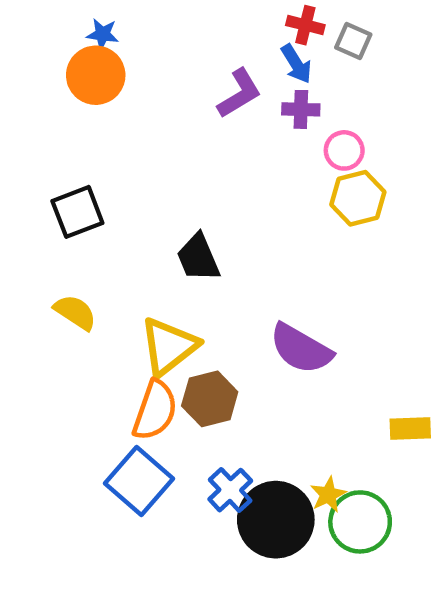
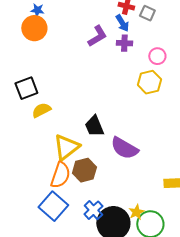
pink circle: (344, 150) -> (157, 56), moved
black trapezoid: (198, 258) -> (94, 126), moved
yellow semicircle: (75, 312) -> (41, 110), moved, turned -60

